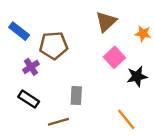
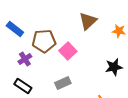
pink square: (114, 57) -> (68, 51), moved
gray rectangle: (76, 96) -> (63, 83), turned 63

